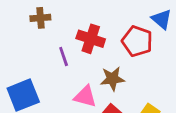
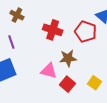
brown cross: (40, 18) -> (17, 15), turned 32
purple line: (64, 56) -> (11, 42), moved

